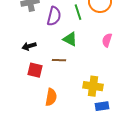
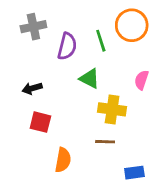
brown line: (59, 60) -> (105, 142), moved
yellow cross: (93, 86) -> (112, 109), moved

